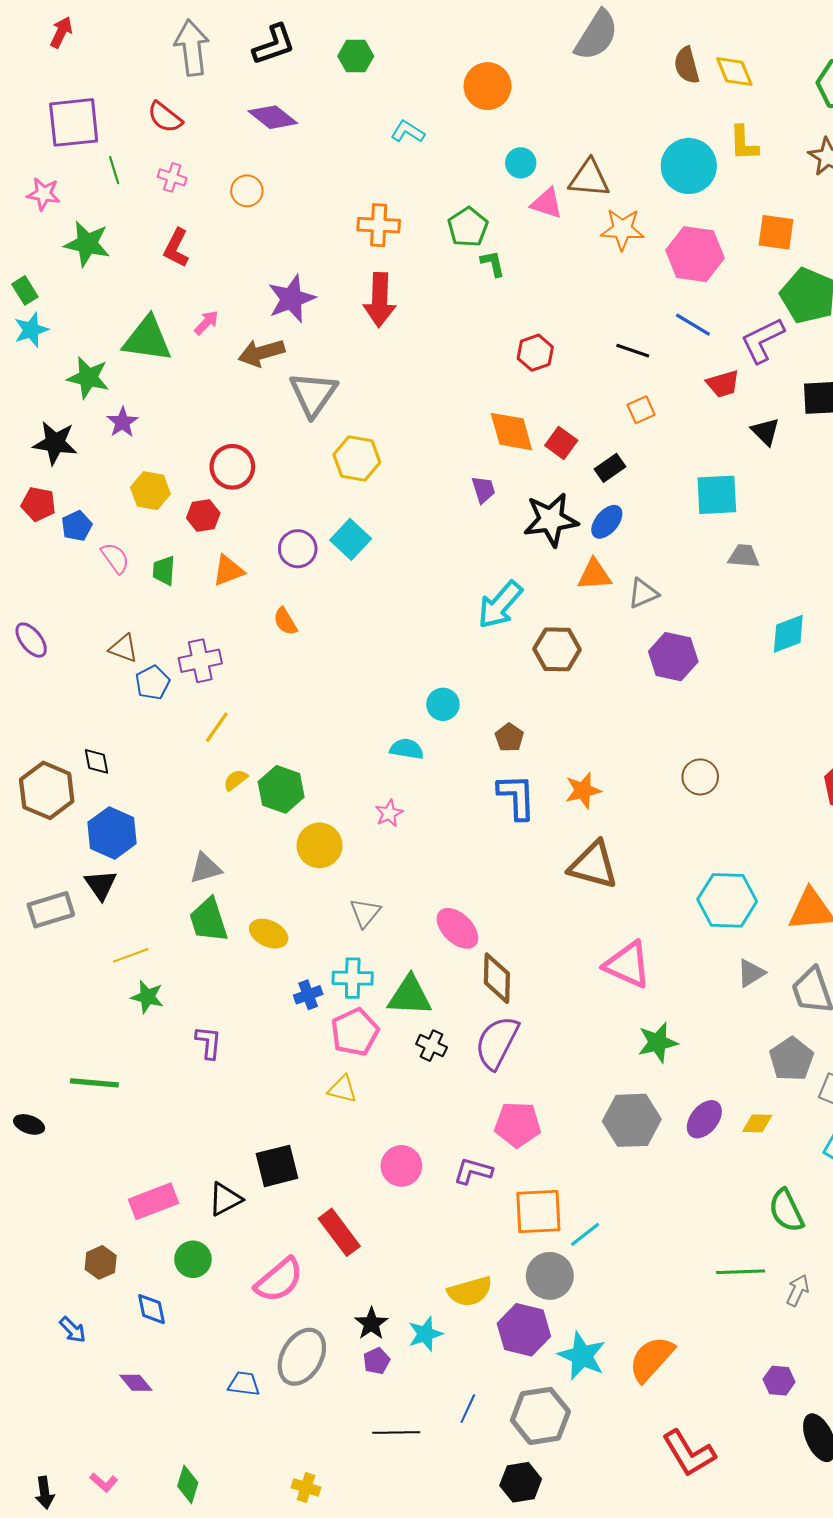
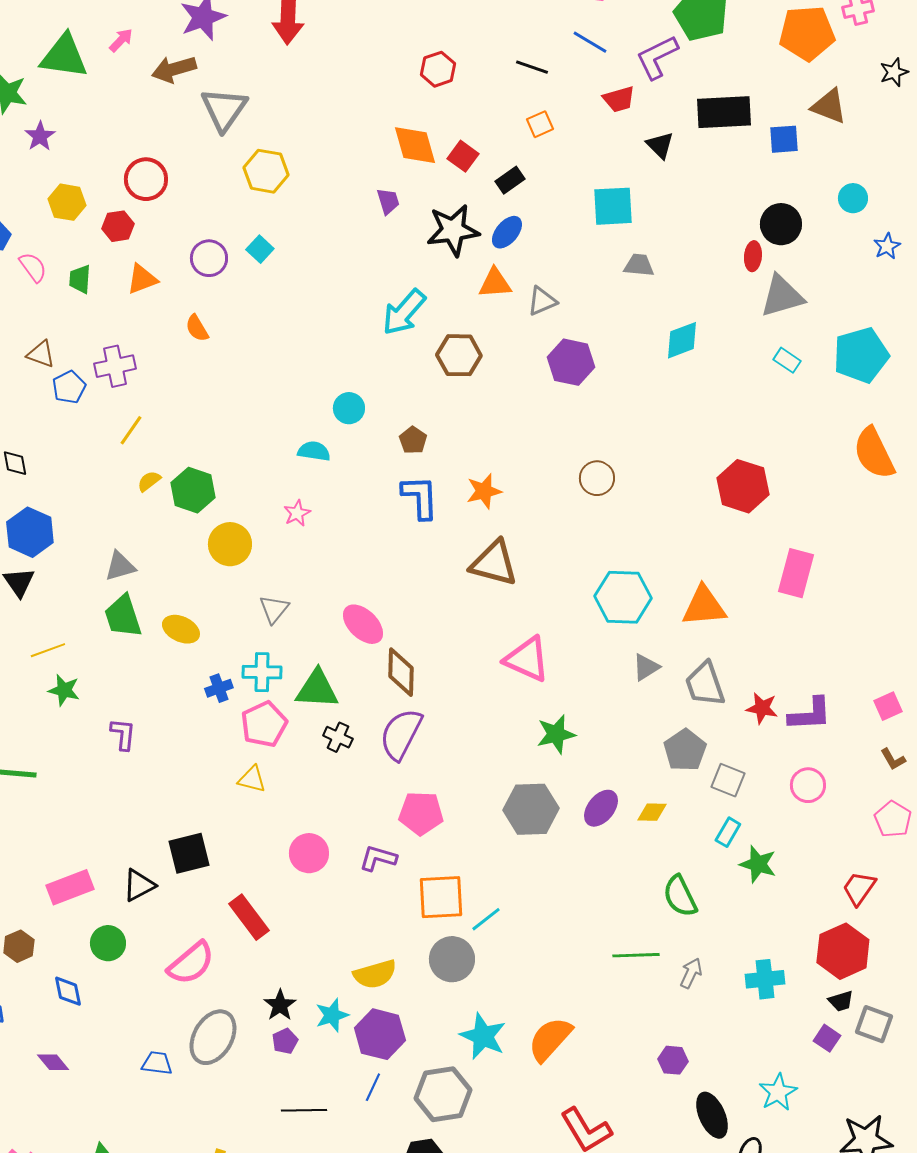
cyan square: (351, 539) -> (260, 249), size x0.7
purple hexagon: (524, 1330) -> (380, 1034), moved

